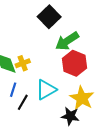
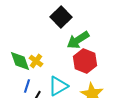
yellow cross: (23, 63) -> (36, 61), turned -32

